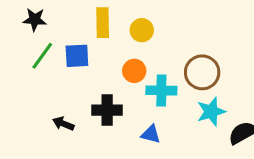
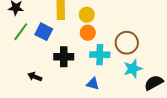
blue square: (77, 56) -> (44, 32), turned 30
orange circle: (134, 71) -> (88, 33), moved
black cross: (107, 110) -> (64, 57), moved

